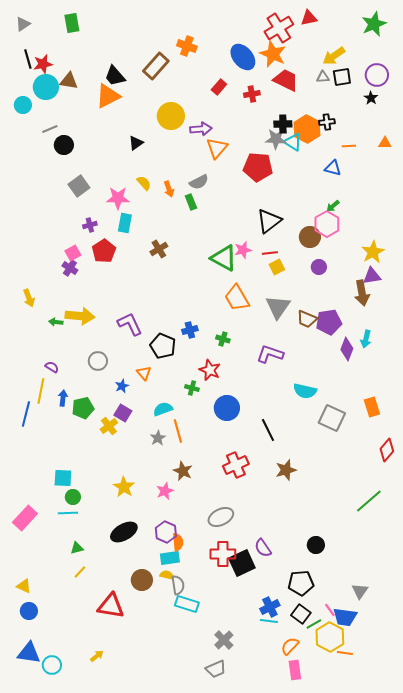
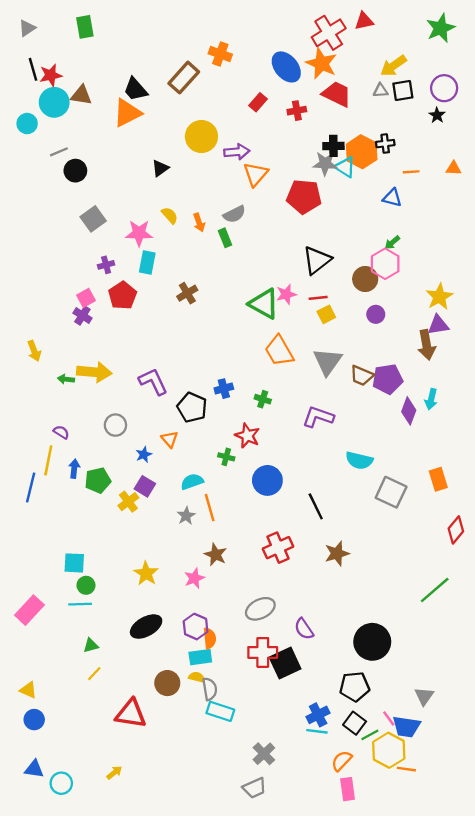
black circle: (316, 545) -> (372, 642), size x1.8
purple semicircle: (263, 548) -> (304, 629), moved
blue triangle: (29, 653) -> (34, 769), size x0.7

